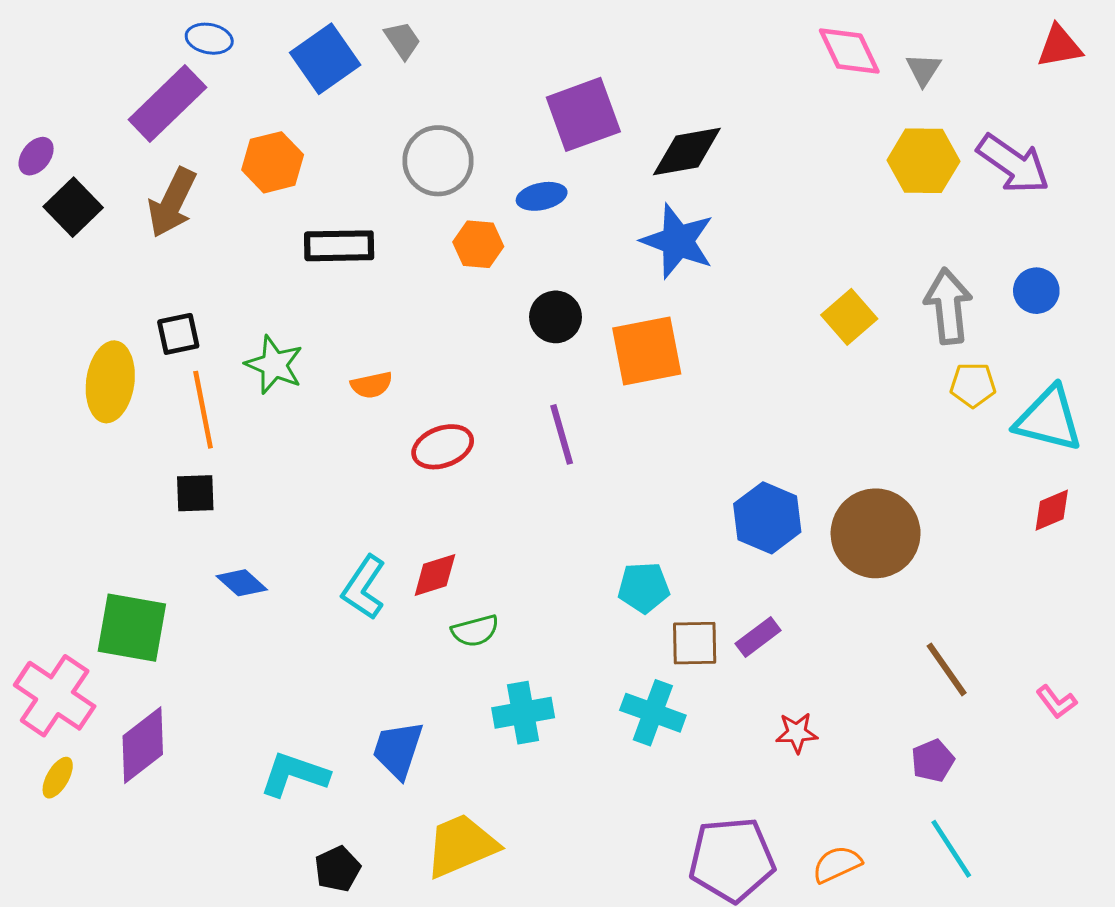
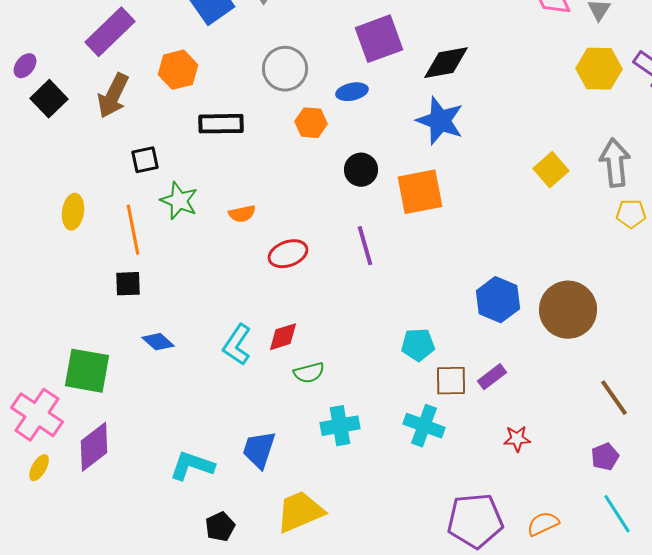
black square: (178, 334) -> (145, 160), moved
yellow ellipse: (110, 382) -> (73, 212), size x0.7

